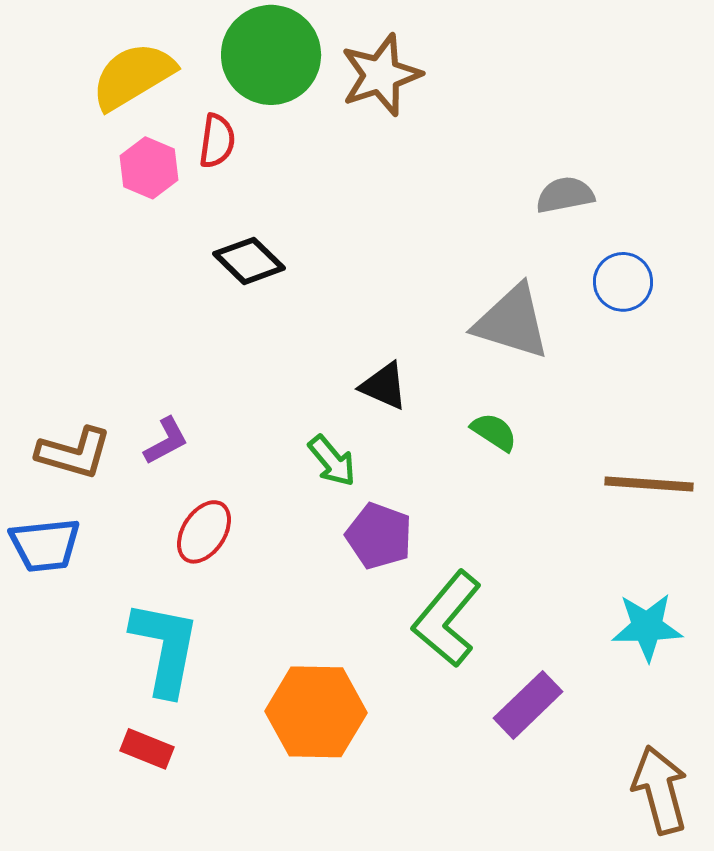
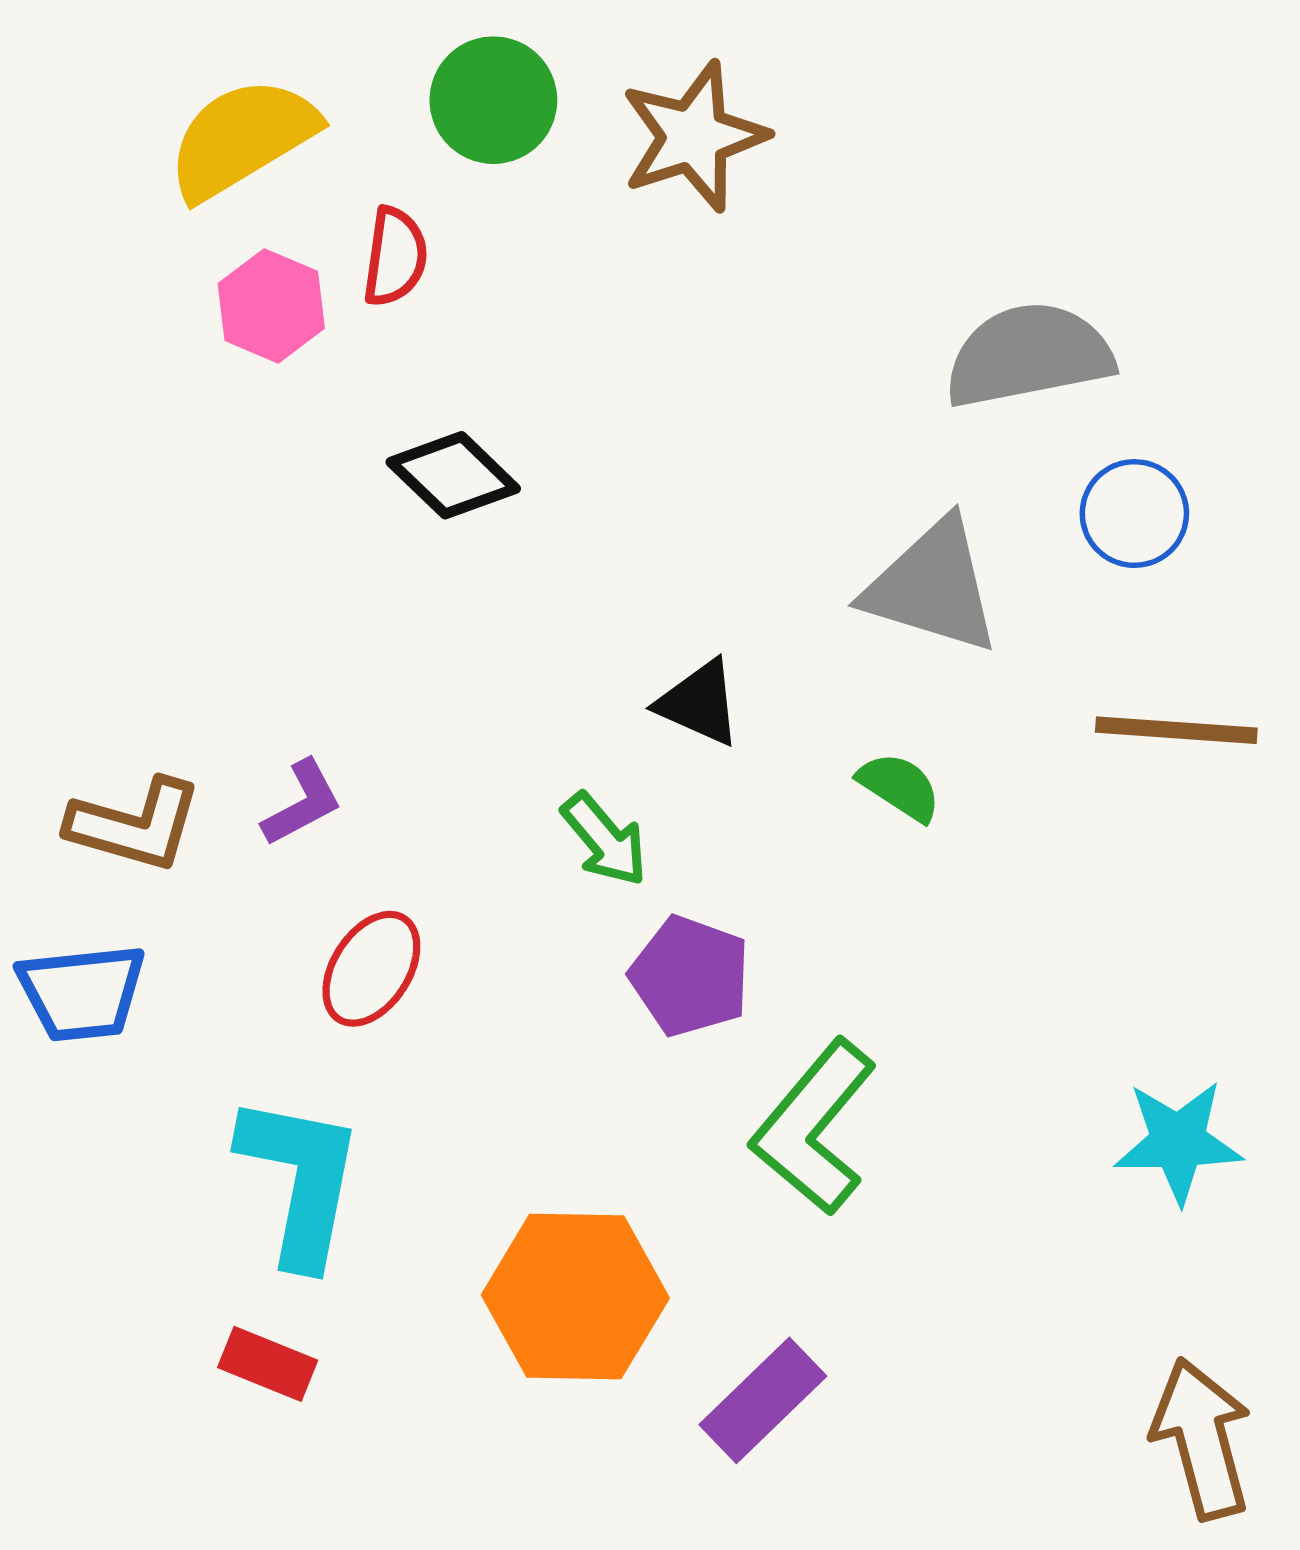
green circle: (271, 55) -> (493, 100), size x0.7
gray semicircle: (565, 195) -> (1029, 355), size x1.6
brown line: (649, 484) -> (1176, 730), moved
purple rectangle: (528, 705) -> (763, 1400), moved

